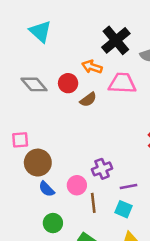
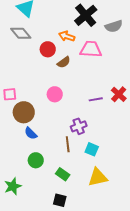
gray diamond: (34, 84) -> (21, 33), moved
purple cross: (102, 169) -> (79, 126), moved
pink circle: (77, 185) -> (55, 94), moved
purple line: (129, 186) -> (96, 99), moved

